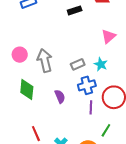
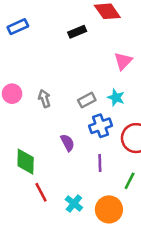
gray arrow: (45, 61) -> (44, 99), size x0.6
green diamond: (27, 90) -> (26, 162), moved
purple line: (91, 107) -> (100, 163), moved

